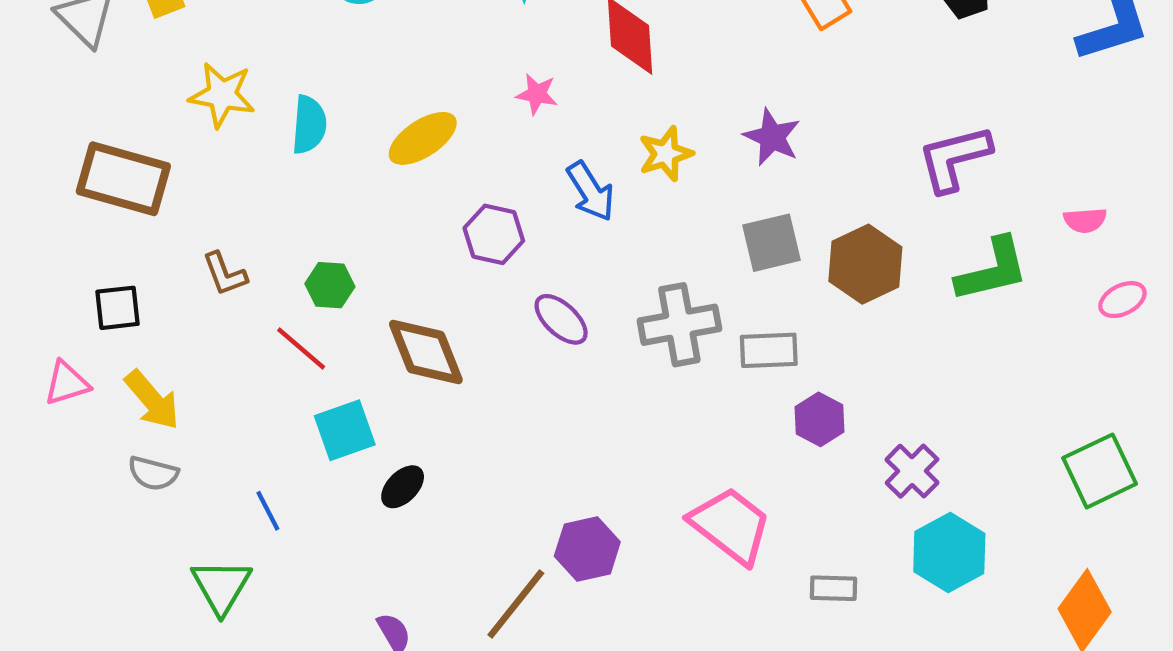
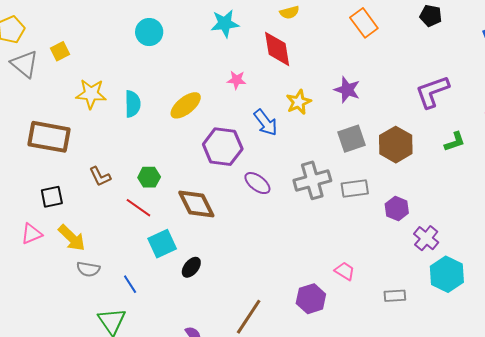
purple hexagon: (494, 234) -> (223, 147), size x1.4
green L-shape: (992, 270) -> (455, 142), size x0.6
purple hexagon: (820, 419) -> (397, 209), moved
gray semicircle: (153, 473) -> (88, 269), moved
pink trapezoid: (731, 525) -> (345, 271), size x0.5
purple hexagon: (587, 549) -> (311, 299), moved

